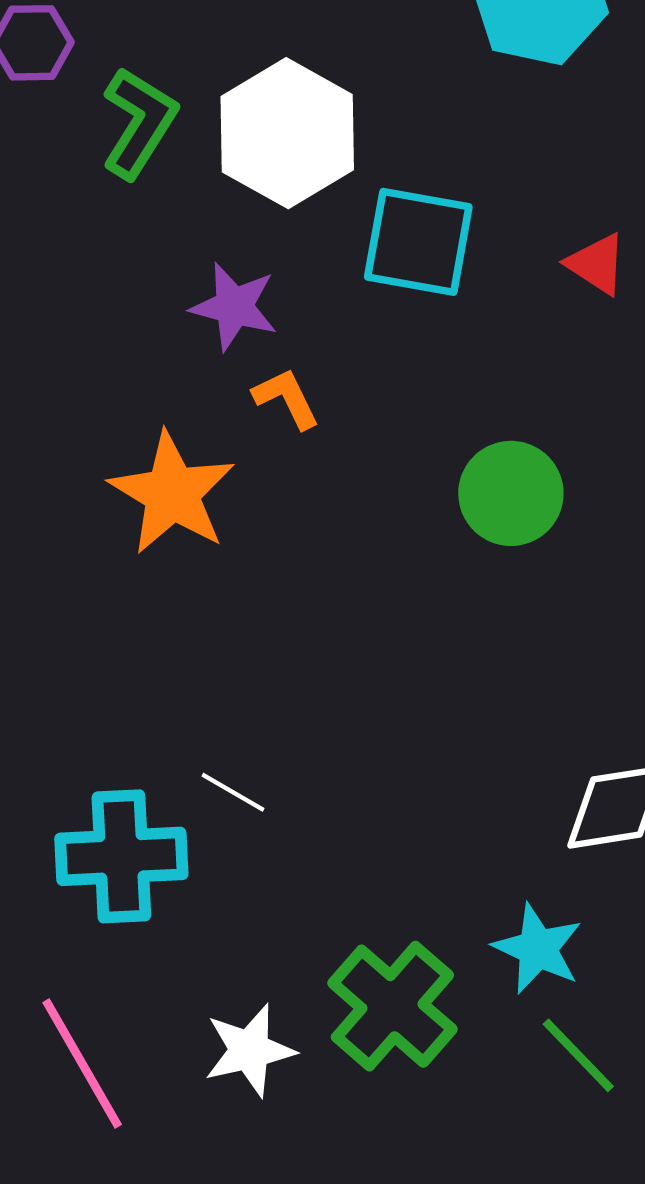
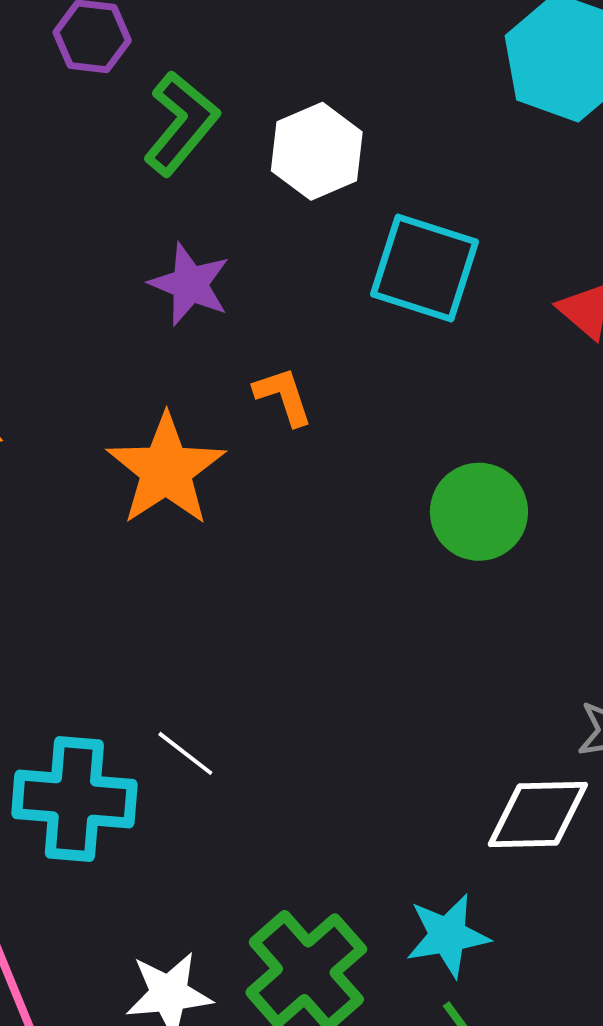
white hexagon: (287, 133) -> (317, 151), size x0.7
purple star: (234, 307) -> (190, 284), moved
cyan star: (538, 949) -> (448, 936), turned 30

